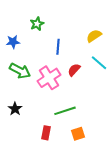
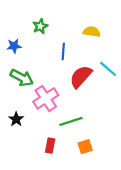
yellow semicircle: (94, 36) -> (92, 32), moved, turned 42
red semicircle: (74, 70) -> (81, 77), size x1.6
pink cross: (49, 78) -> (46, 98), moved

